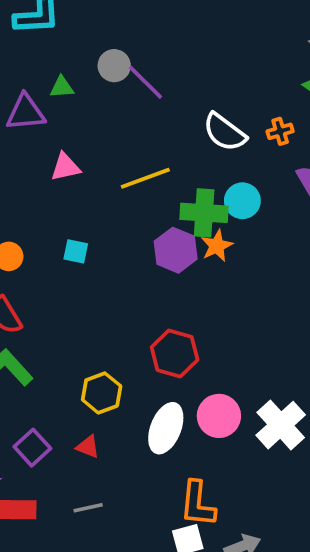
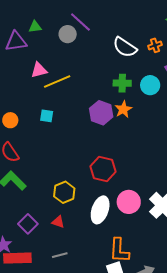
gray circle: (114, 66) -> (68, 34), moved
yellow line: (145, 178) -> (57, 81), moved
cyan circle: (242, 201) -> (150, 85), moved
green cross: (204, 213) -> (122, 83), moved, size x0.7

